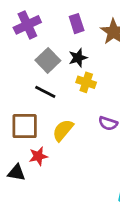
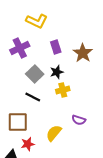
yellow cross: (86, 82) -> (63, 90), turned -32
yellow semicircle: (63, 130) -> (54, 133), moved

